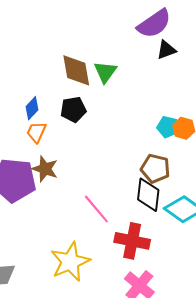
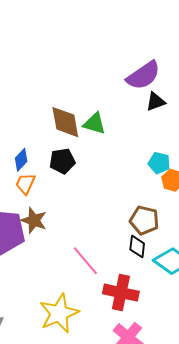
green triangle: (105, 72) -> (94, 124), turned -50
cyan pentagon: (168, 127) -> (159, 163), moved
black diamond: (148, 195) -> (137, 246), size x0.7

